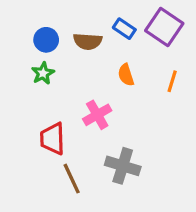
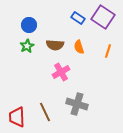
brown semicircle: (88, 41) -> (55, 45), moved
red trapezoid: (53, 139) -> (17, 117), moved

